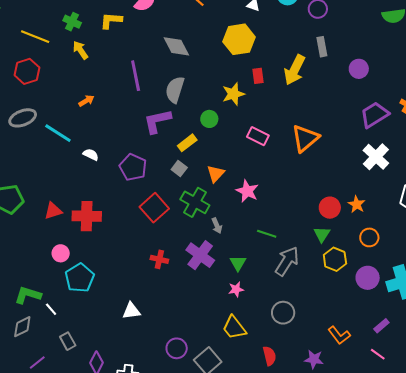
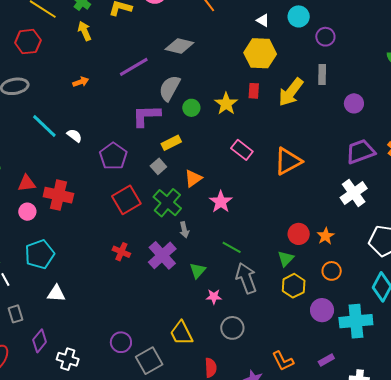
yellow hexagon: (239, 39) -> (260, 53), moved
gray diamond: (176, 46) -> (179, 46), turned -60
purple line: (136, 76) -> (134, 67), turned 60
yellow star: (233, 94) -> (226, 104), turned -30
green circle: (209, 119) -> (191, 108), moved
cyan line: (58, 133) -> (44, 126), moved
pink circle: (61, 253) -> (27, 212), moved
gray arrow: (287, 261) -> (246, 278), turned -64
pink star: (236, 289) -> (214, 297), moved
white triangle: (131, 311) -> (56, 293), moved

